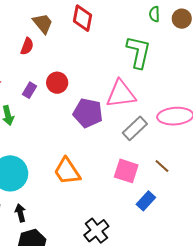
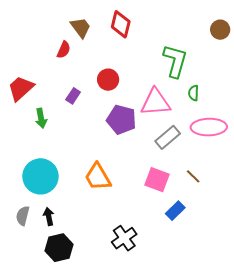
green semicircle: (154, 14) -> (194, 93), moved
red circle: (57, 83) -> (108, 80), moved
purple rectangle: (30, 90) -> (73, 96), moved

